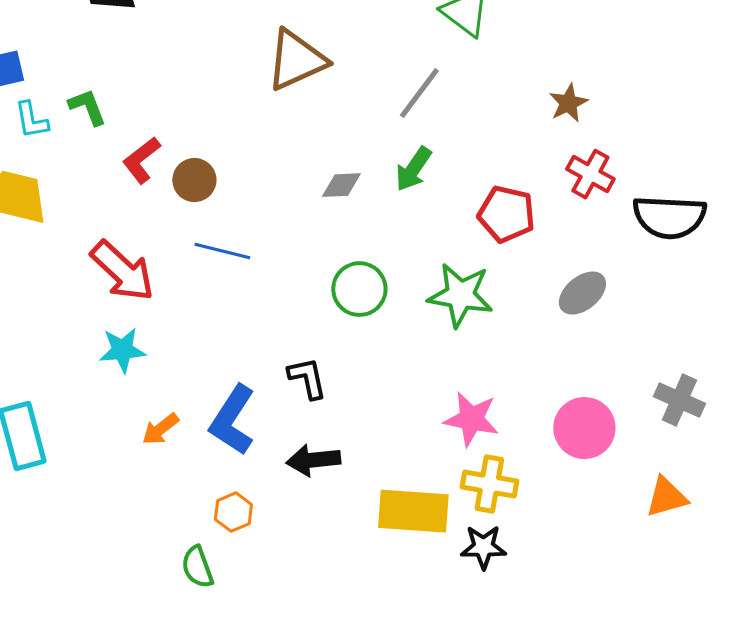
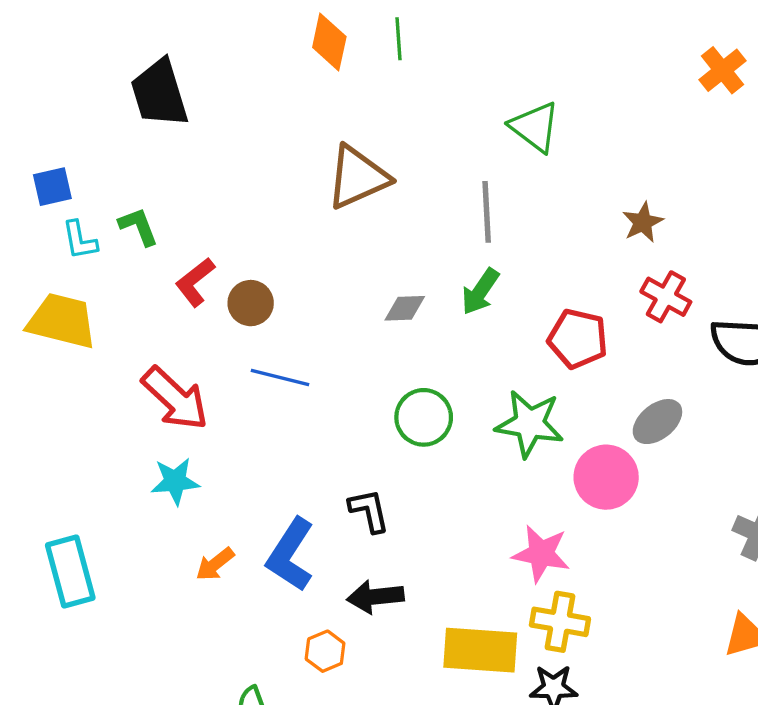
gray line: (419, 93) -> (487, 212), turned -40
pink circle: (584, 428) -> (606, 477), moved
orange hexagon: (233, 512) -> (325, 651), moved

